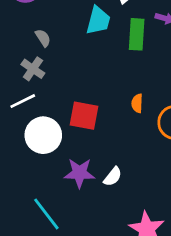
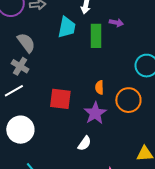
gray semicircle: (43, 38) -> (26, 43), size x1.5
white circle: (43, 135) -> (20, 130), moved
purple star: (79, 173) -> (95, 113), moved, turned -30

